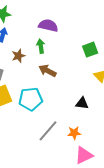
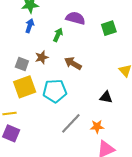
green arrow: (41, 46) -> (58, 35), moved, turned 32
green square: (90, 50) -> (109, 28), moved
brown star: (18, 56) -> (42, 57), moved

